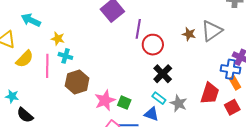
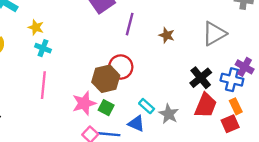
brown star: (189, 34) -> (167, 35), moved
red circle: (153, 45) -> (121, 67), moved
pink line: (47, 66) -> (43, 85), moved
black cross: (163, 74) -> (201, 78), moved
brown hexagon: (77, 82) -> (106, 79), moved
orange rectangle: (235, 83) -> (236, 106), moved

